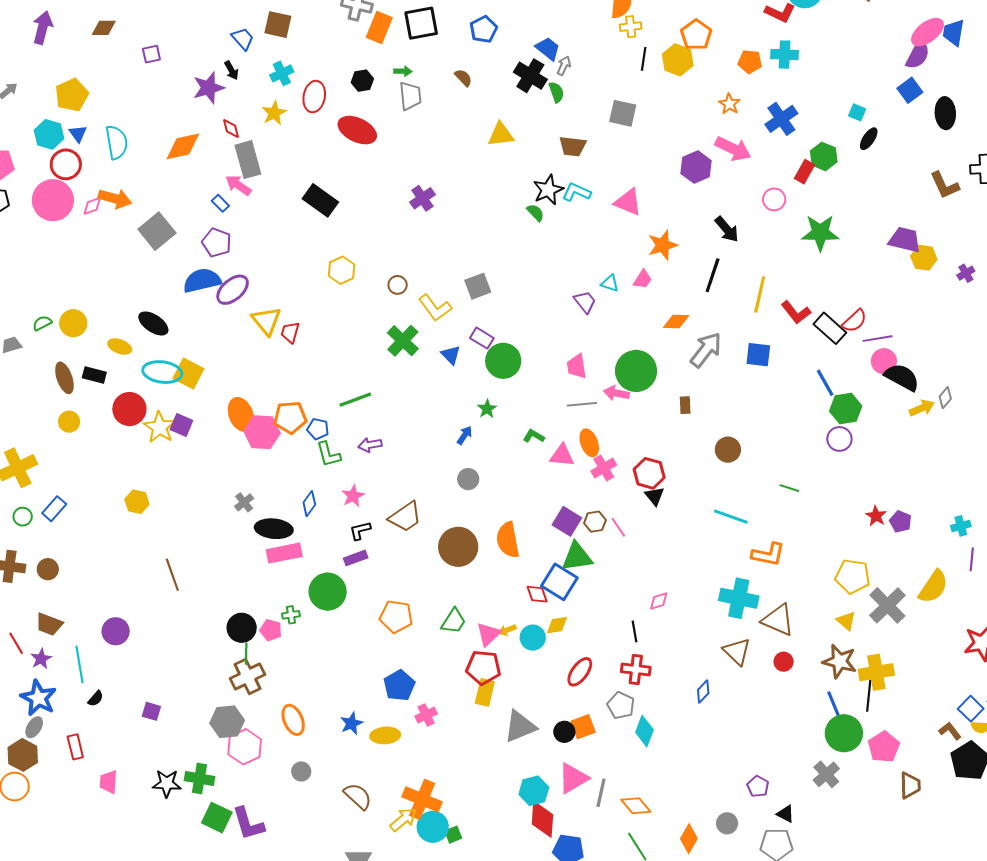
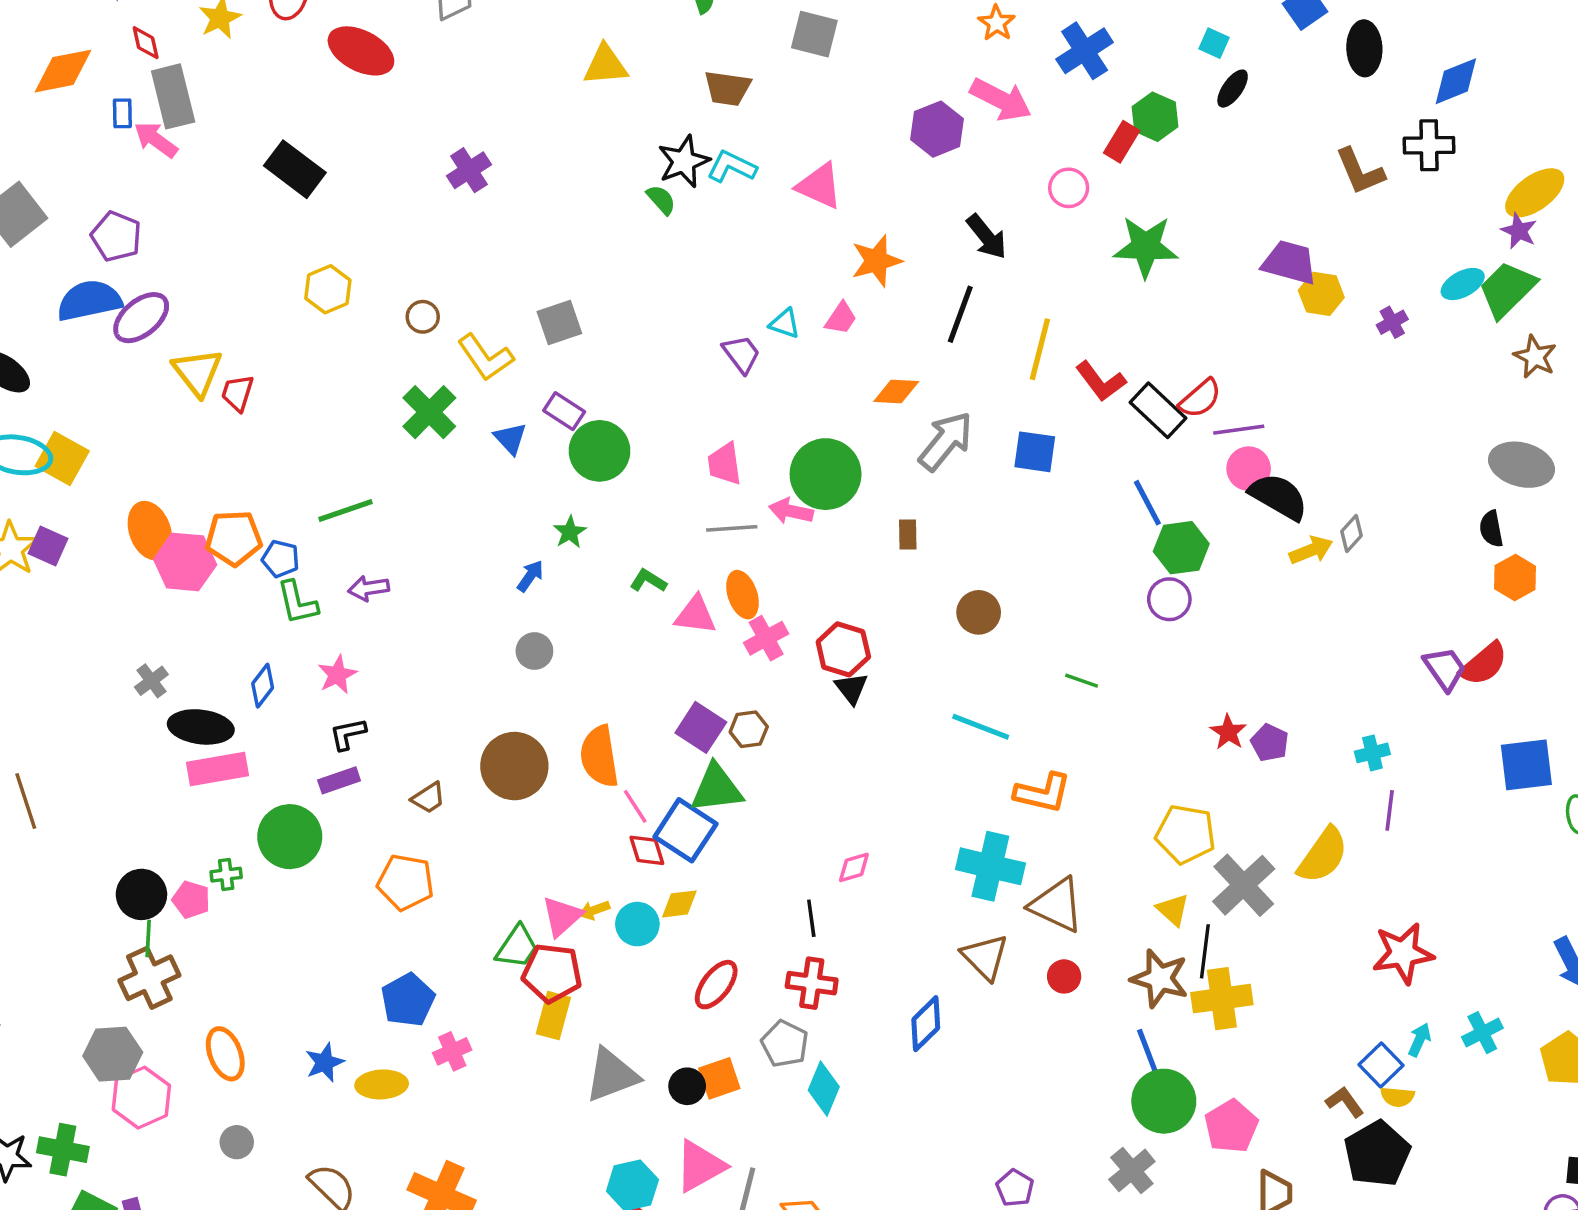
blue rectangle: (220, 203) -> (122, 113), moved, turned 42
brown trapezoid: (405, 517) -> (428, 798), moved, size x0.6
pink line: (618, 527) -> (635, 806), moved
green trapezoid: (454, 621) -> (517, 947), moved
blue diamond: (703, 692) -> (926, 1024), size x1.4
black line: (869, 696) -> (1205, 951), moved

